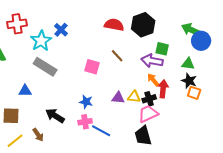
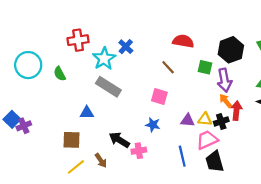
black hexagon: (143, 25) -> (231, 50), moved
green square: (162, 49) -> (205, 67), moved
brown line: (117, 56) -> (168, 67), moved
purple arrow: (152, 61) -> (224, 80), turned -110
pink square: (92, 67) -> (159, 96), moved
pink trapezoid: (148, 114) -> (207, 140), moved
pink cross: (85, 122) -> (139, 151), moved
blue line: (101, 131) -> (182, 156), moved, turned 48

